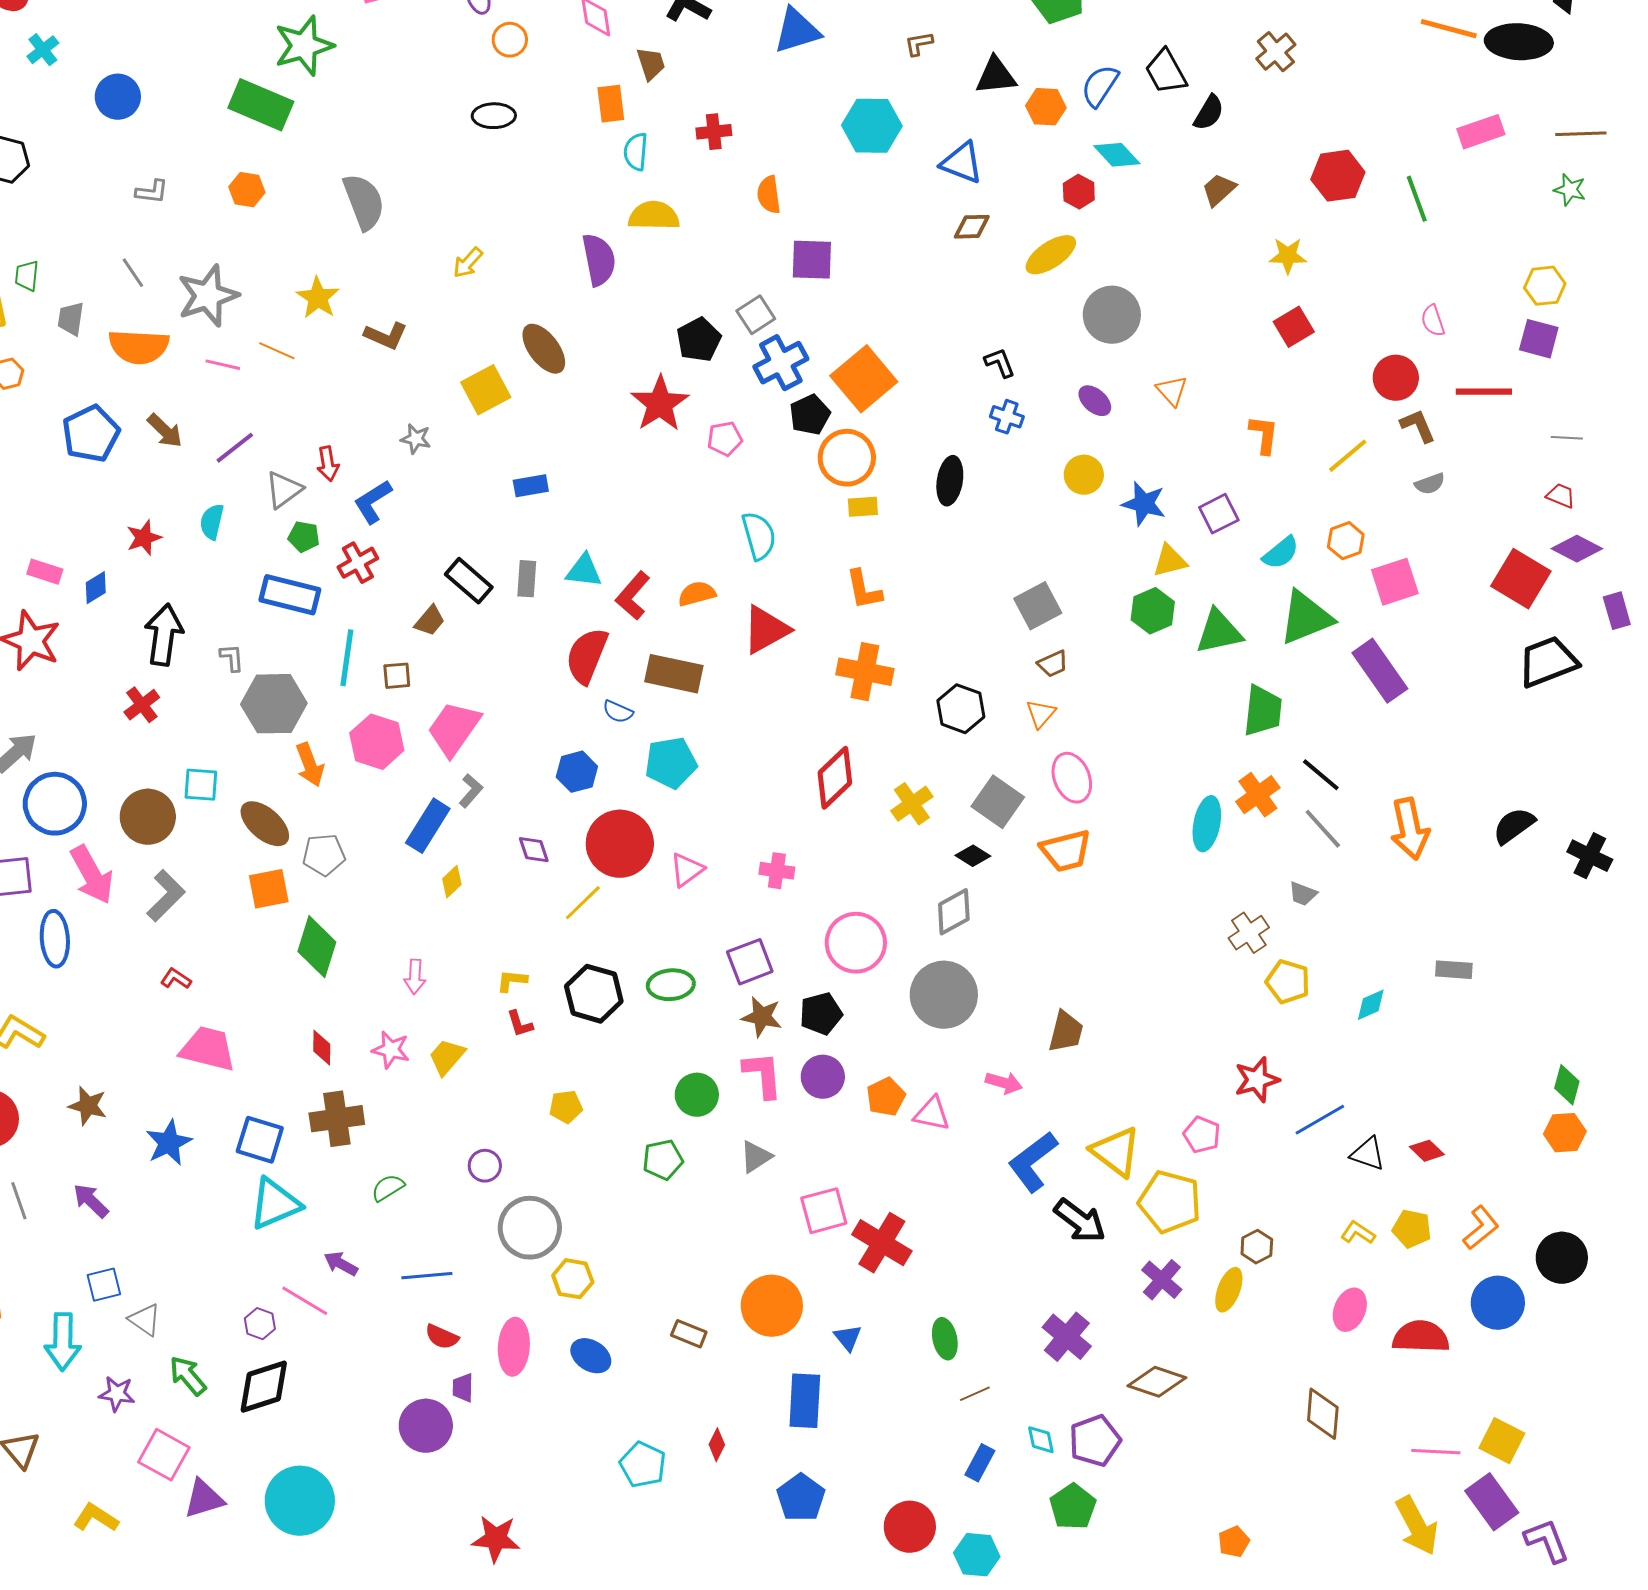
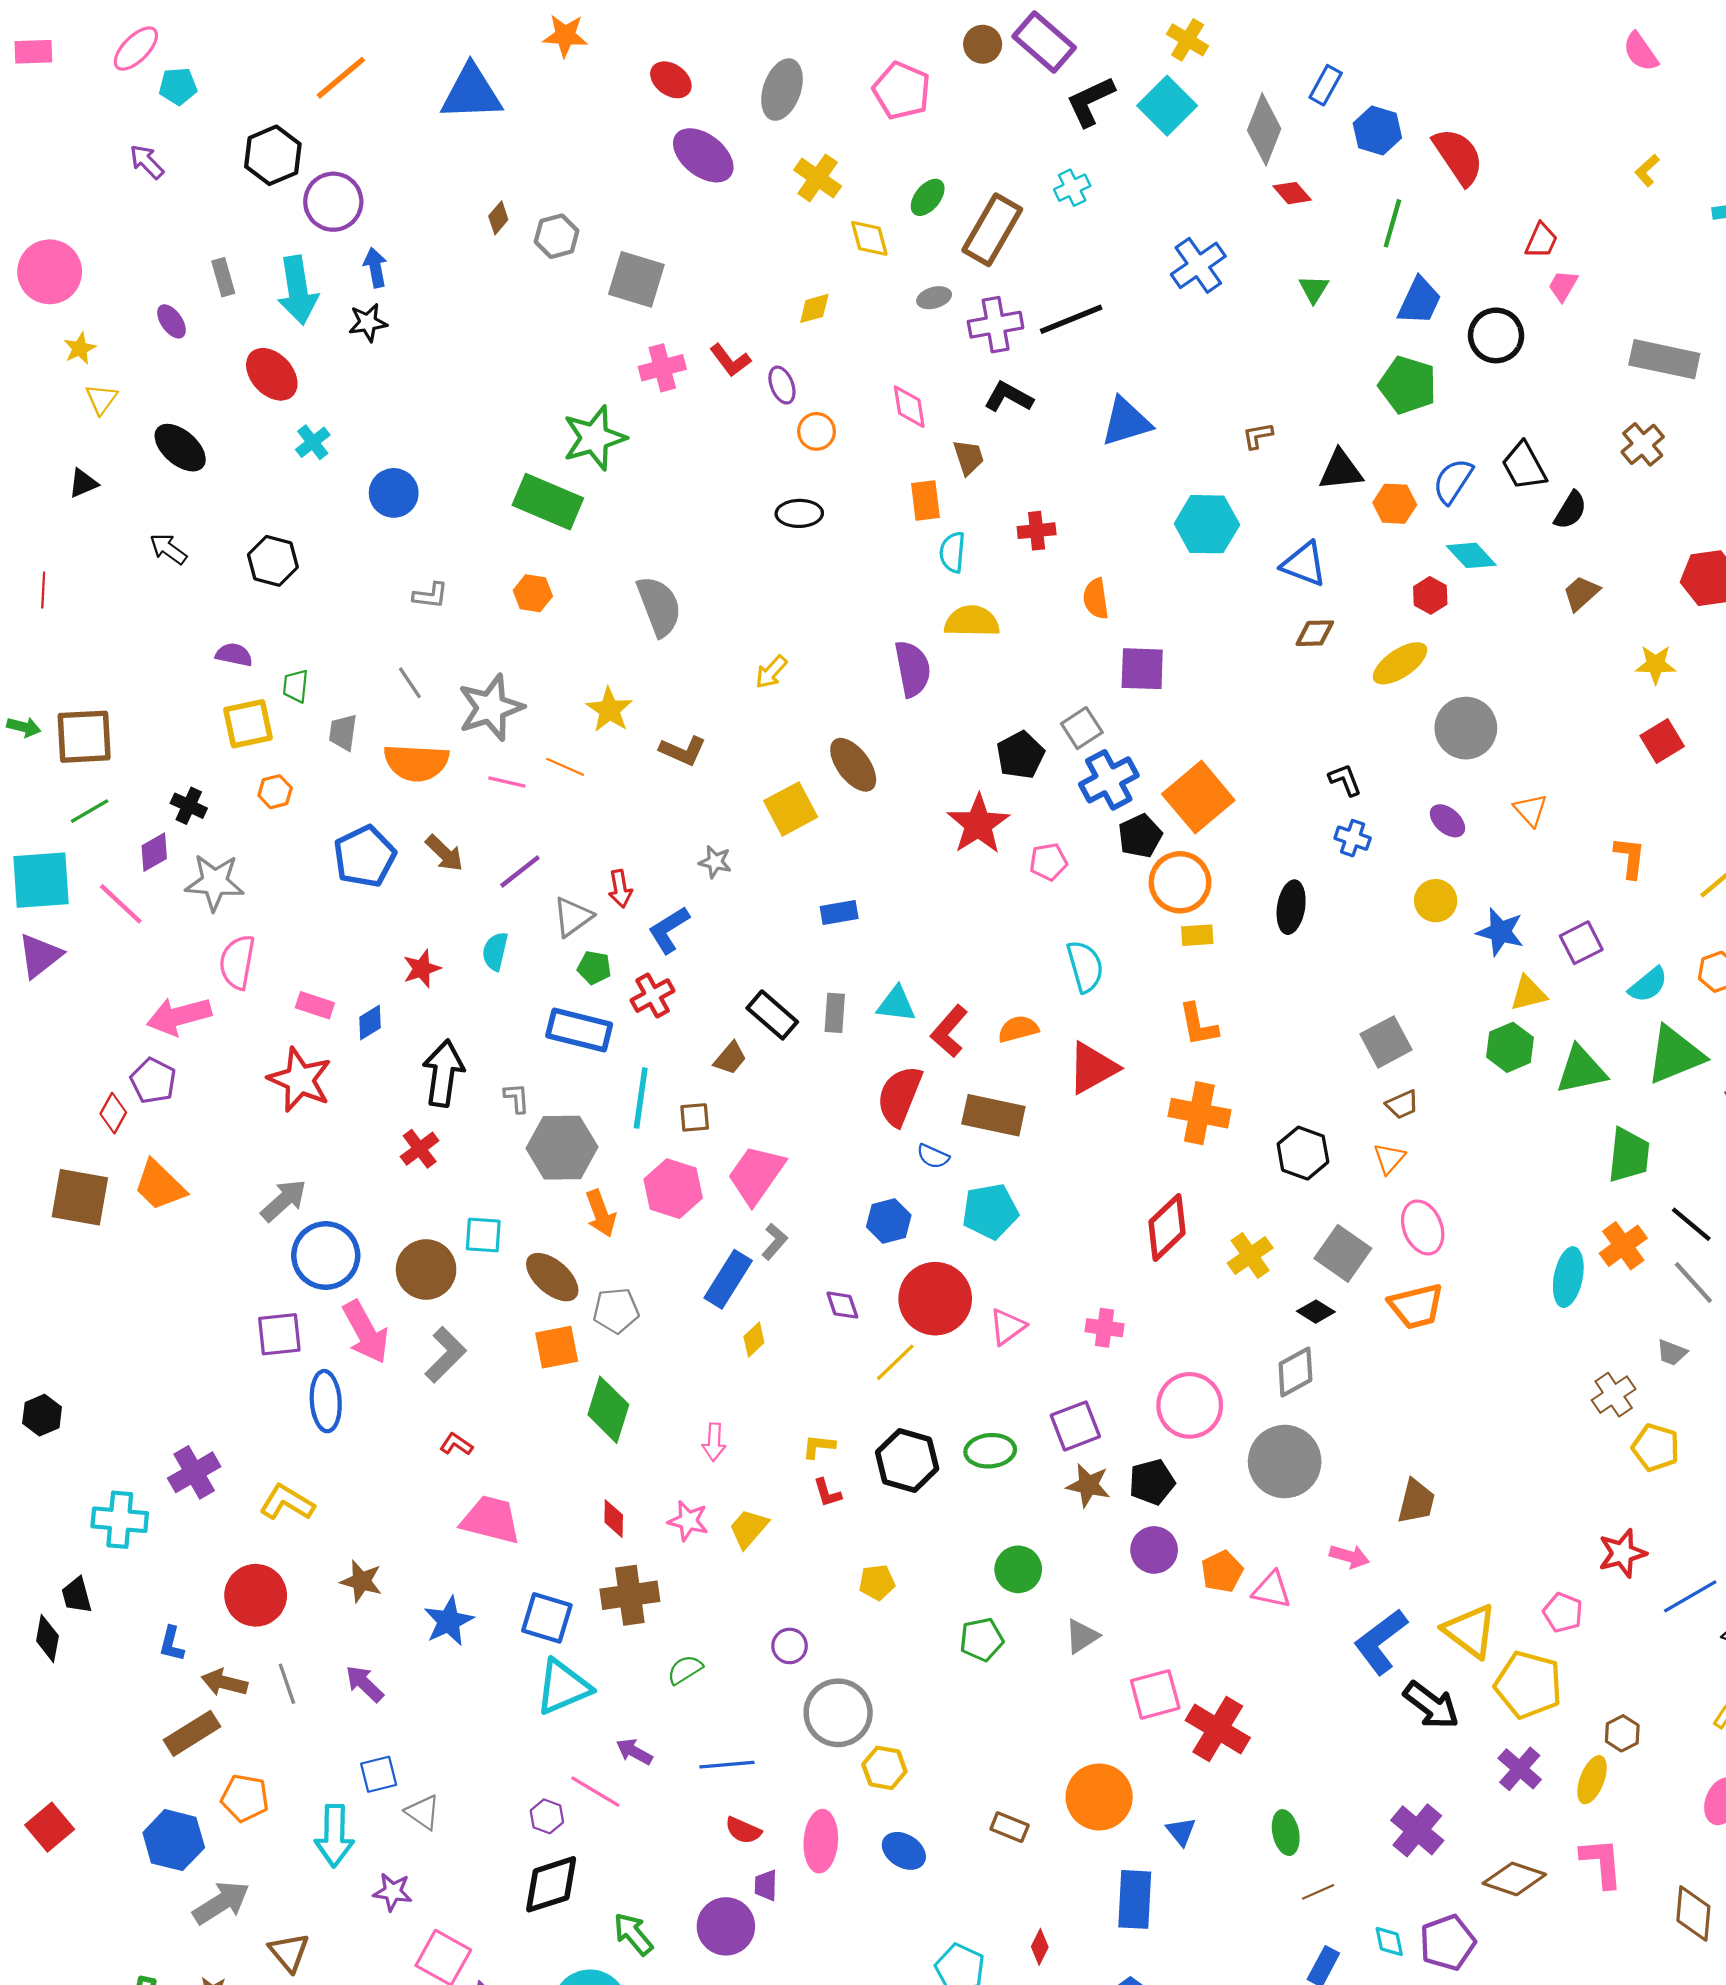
pink L-shape: (763, 1075) -> (1602, 1863), moved
green arrow: (188, 1376) -> (633, 1934), moved

